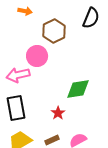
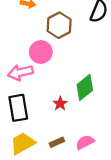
green diamond: (78, 89) -> (85, 87), turned -30
red star: (58, 113) -> (60, 104), moved

